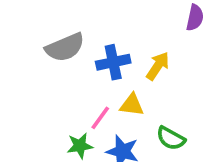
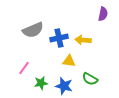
yellow arrow: (158, 66) -> (83, 40), turned -119
pink line: (100, 118) -> (24, 68), moved

